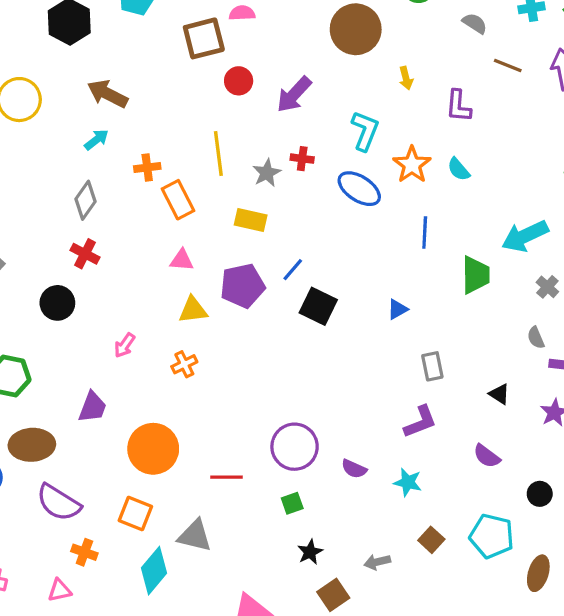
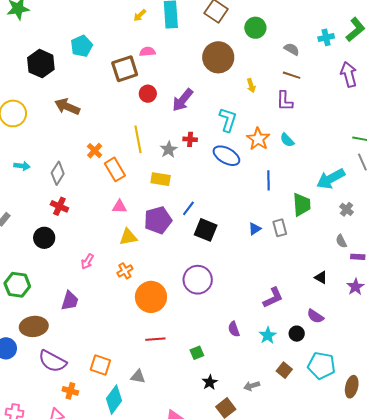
brown line: (508, 66) -> (292, 75), moved
cyan arrow: (96, 140) -> (22, 166), moved, turned 49
orange cross: (147, 167) -> (95, 151), turned -35
gray rectangle: (432, 366) -> (280, 228), moved
purple circle: (295, 447) -> (198, 280), moved
orange circle: (153, 449) -> (151, 297), moved
purple semicircle: (354, 469) -> (234, 329), turned 49
cyan star: (408, 482) -> (268, 335), turned 30
black circle: (540, 494) -> (297, 334), moved
gray triangle: (195, 536) -> (138, 376), size x0.7

